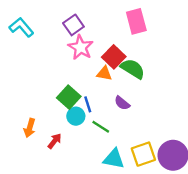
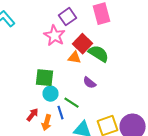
purple square: (73, 25) -> (68, 17), moved
green square: (69, 97) -> (44, 78), turned -36
blue line: (88, 104) -> (60, 113), moved
orange arrow: (30, 128) -> (46, 123), moved

